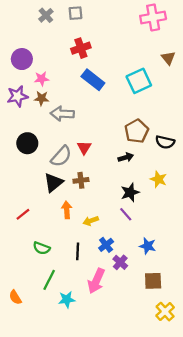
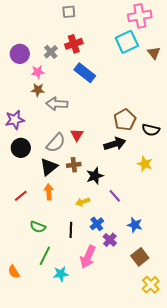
gray cross: (46, 15) -> (51, 52), moved
cyan square: (139, 81) -> (127, 42), moved
purple star: (17, 96) -> (15, 120), moved
black circle: (27, 143) -> (21, 148), moved
black arrow: (126, 157) -> (115, 144), size x1.5
black star: (130, 192) -> (95, 176), moved
orange arrow: (67, 210) -> (49, 192), moved
brown square: (153, 281) -> (140, 257), turned -36

